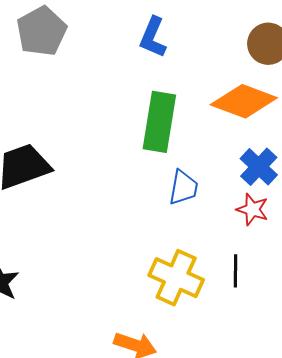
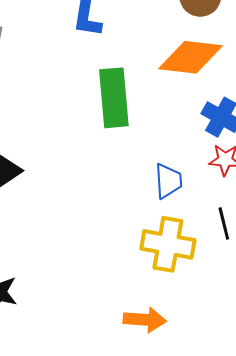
blue trapezoid: (183, 188) -> (168, 181), moved

